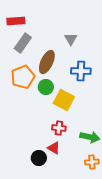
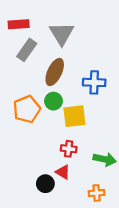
gray triangle: (71, 39) -> (62, 34), moved, size x1.6
orange pentagon: (23, 77) -> (27, 109), moved
yellow square: (64, 100) -> (74, 116), turned -35
orange cross: (92, 162) -> (97, 193), moved

